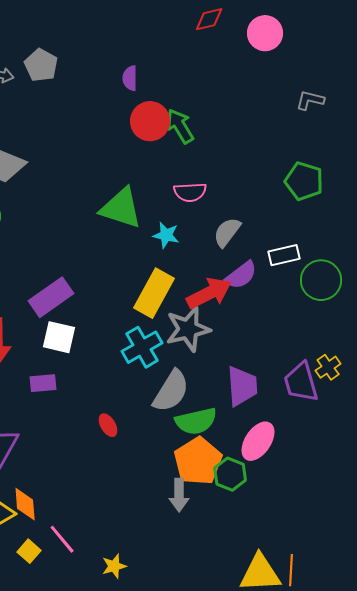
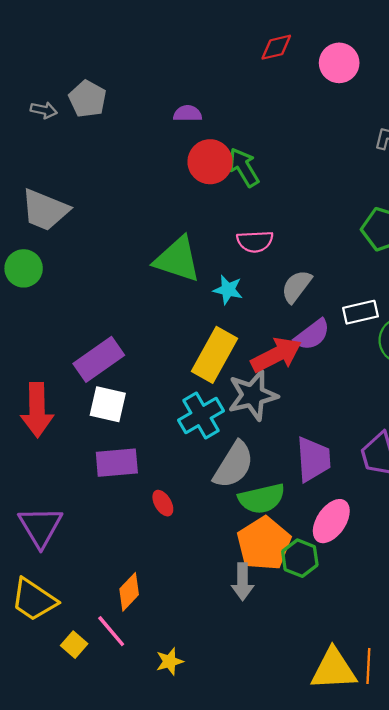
purple semicircle: (130, 78) -> (188, 113), turned 90
purple rectangle: (43, 383) -> (117, 463), moved, size x1.4
orange diamond: (25, 504) -> (129, 592), moved, turned 48

